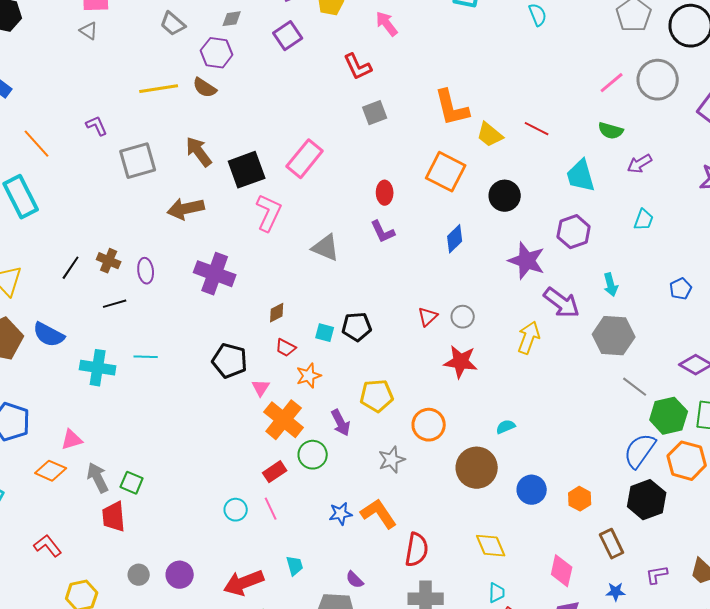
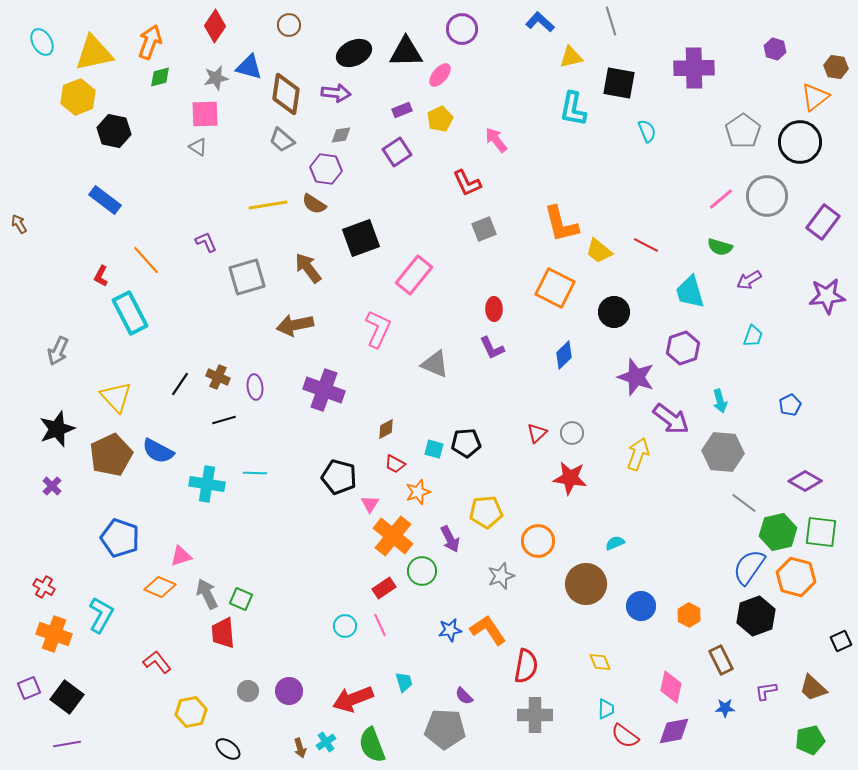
black square: (247, 170) -> (361, 238), moved
yellow diamond: (491, 546) -> (600, 662), size x0.7

